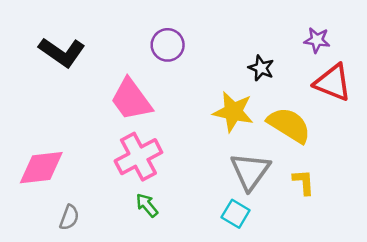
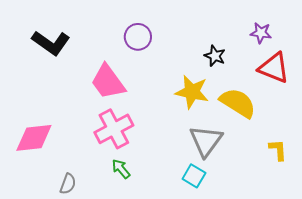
yellow L-shape: (304, 182) -> (278, 150), moved
gray semicircle: (69, 217) -> (68, 184), moved

